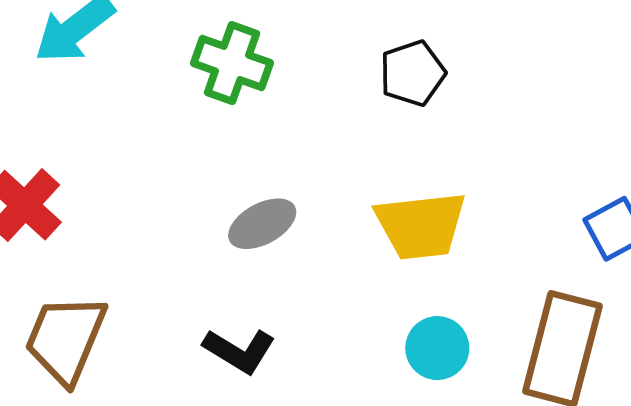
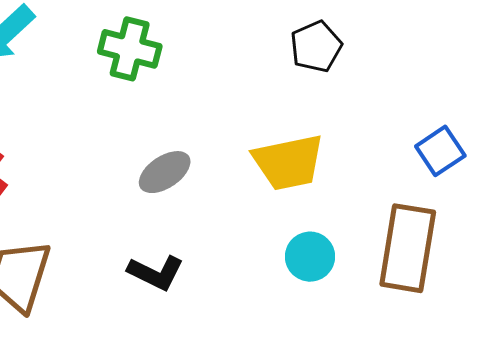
black pentagon: (413, 73) -> (316, 47), moved

